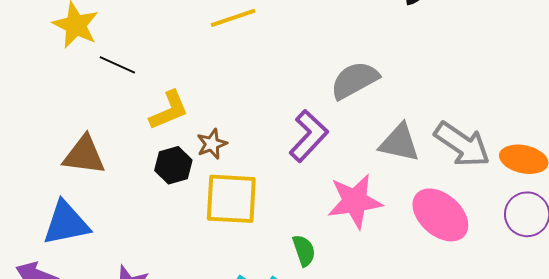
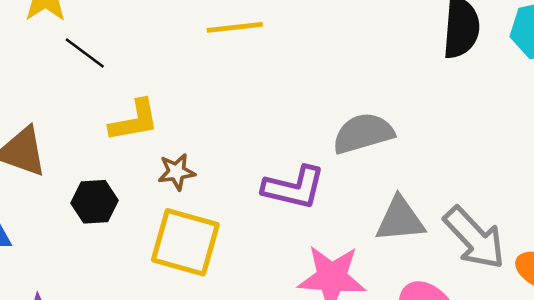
purple L-shape: (309, 136) -> (294, 188), turned 48
gray triangle: (399, 143) -> (400, 220), turned -30
black hexagon: (173, 165) -> (95, 202), moved

